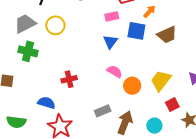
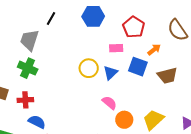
gray trapezoid: (25, 24) -> (29, 40), turned -55
yellow circle: (55, 25) -> (89, 68), moved
red cross: (69, 79) -> (25, 100), moved

